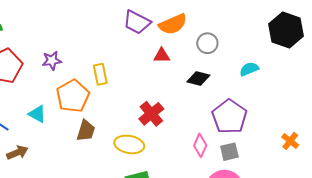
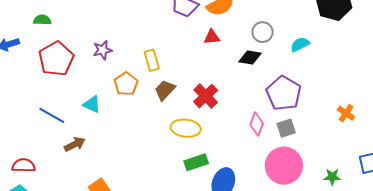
gray circle: (207, 43) -> (263, 32), moved
orange pentagon: (73, 96) -> (126, 84), size x0.7
brown trapezoid: (86, 131) -> (165, 90), moved, turned -150

